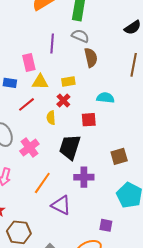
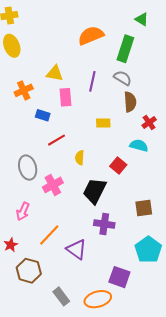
yellow triangle: (40, 82) -> (55, 73), moved
red cross: (63, 100) -> (149, 122), moved
red square: (89, 120) -> (118, 166), turned 35
orange line: (42, 183) -> (49, 235), moved
purple square: (106, 225) -> (119, 277), size x1.5

